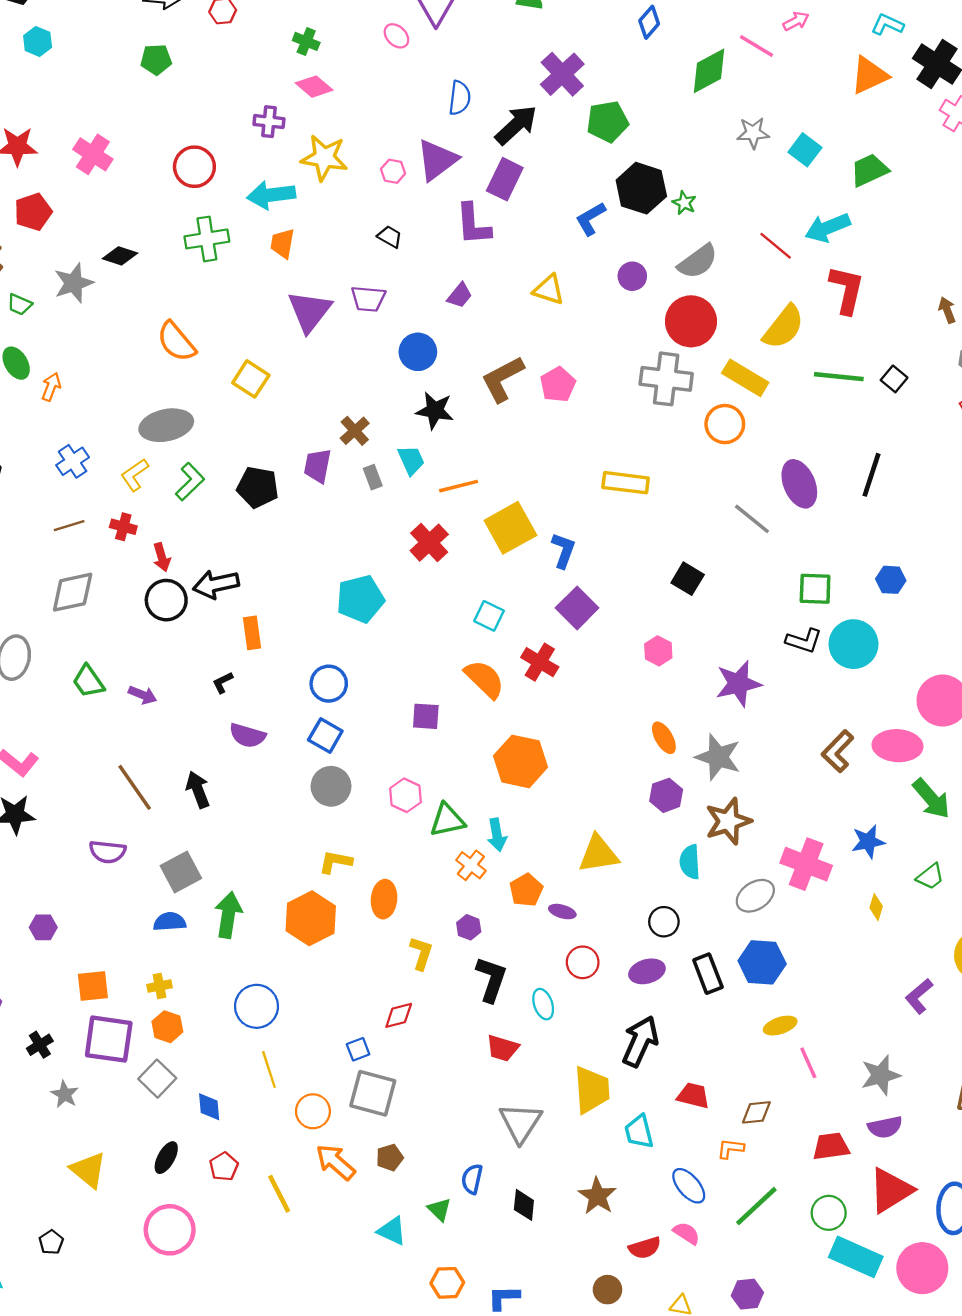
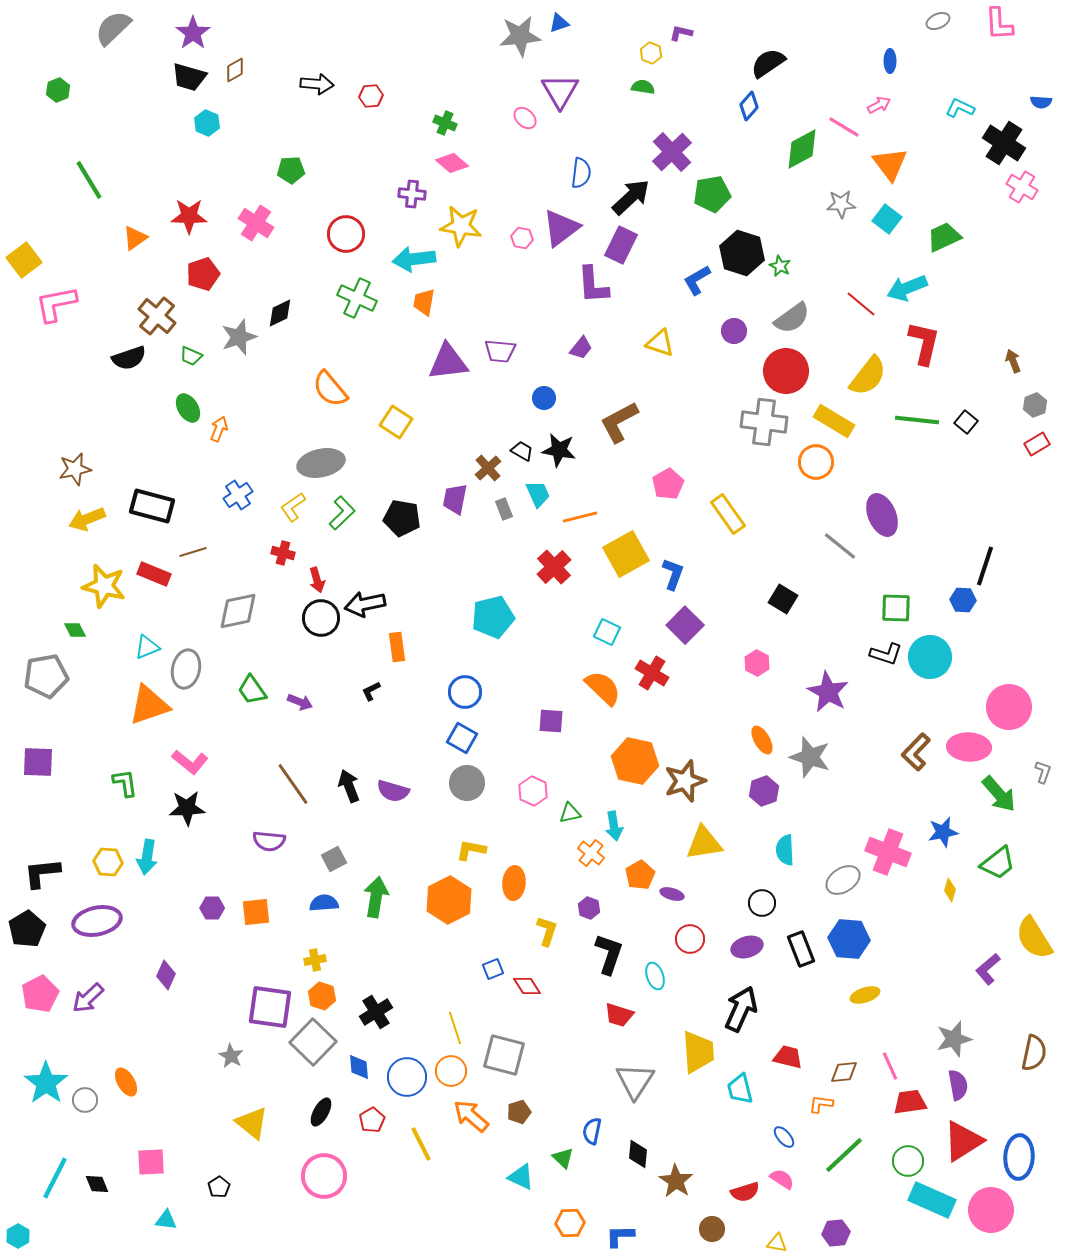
green pentagon: (156, 60) -> (291, 170), moved
orange triangle: (869, 75) -> (890, 164), moved, turned -42
black trapezoid: (390, 237) -> (522, 451), moved
green cross: (207, 239) -> (357, 298), turned 33
black diamond: (120, 256) -> (280, 313), turned -44
purple triangle: (310, 311) -> (448, 362), turned 45
blue circle: (418, 352) -> (544, 398), size x0.7
pink pentagon: (558, 385) -> (668, 484), moved
black line: (872, 475) -> (985, 566), moved
yellow rectangle: (626, 483) -> (728, 514), turned 48
brown line: (69, 526) -> (193, 552), moved
purple star: (738, 684) -> (828, 692), turned -30
purple semicircle: (247, 736) -> (393, 791), moved
green triangle: (447, 820) -> (570, 813), size x0.7
brown star: (728, 821) -> (685, 781), moved
gray square: (181, 872) -> (334, 859), size x0.7
green trapezoid: (930, 877) -> (998, 863), size x1.4
orange square: (93, 986) -> (256, 912), moved
blue circle: (257, 1006) -> (407, 1077), moved
red diamond: (399, 1015) -> (527, 986), turned 72
black cross: (40, 1045) -> (376, 1012), moved, size x1.4
blue square: (358, 1049) -> (493, 969), moved
pink line: (808, 1063) -> (890, 1066), moved
yellow line: (269, 1070) -> (455, 1028), moved
gray square: (157, 1079) -> (313, 1042), size x1.4
purple semicircle: (885, 1127) -> (958, 1085), turned -88
blue ellipse: (689, 1186) -> (784, 1137), size x0.7
brown star: (597, 1196) -> (676, 1181), moved

